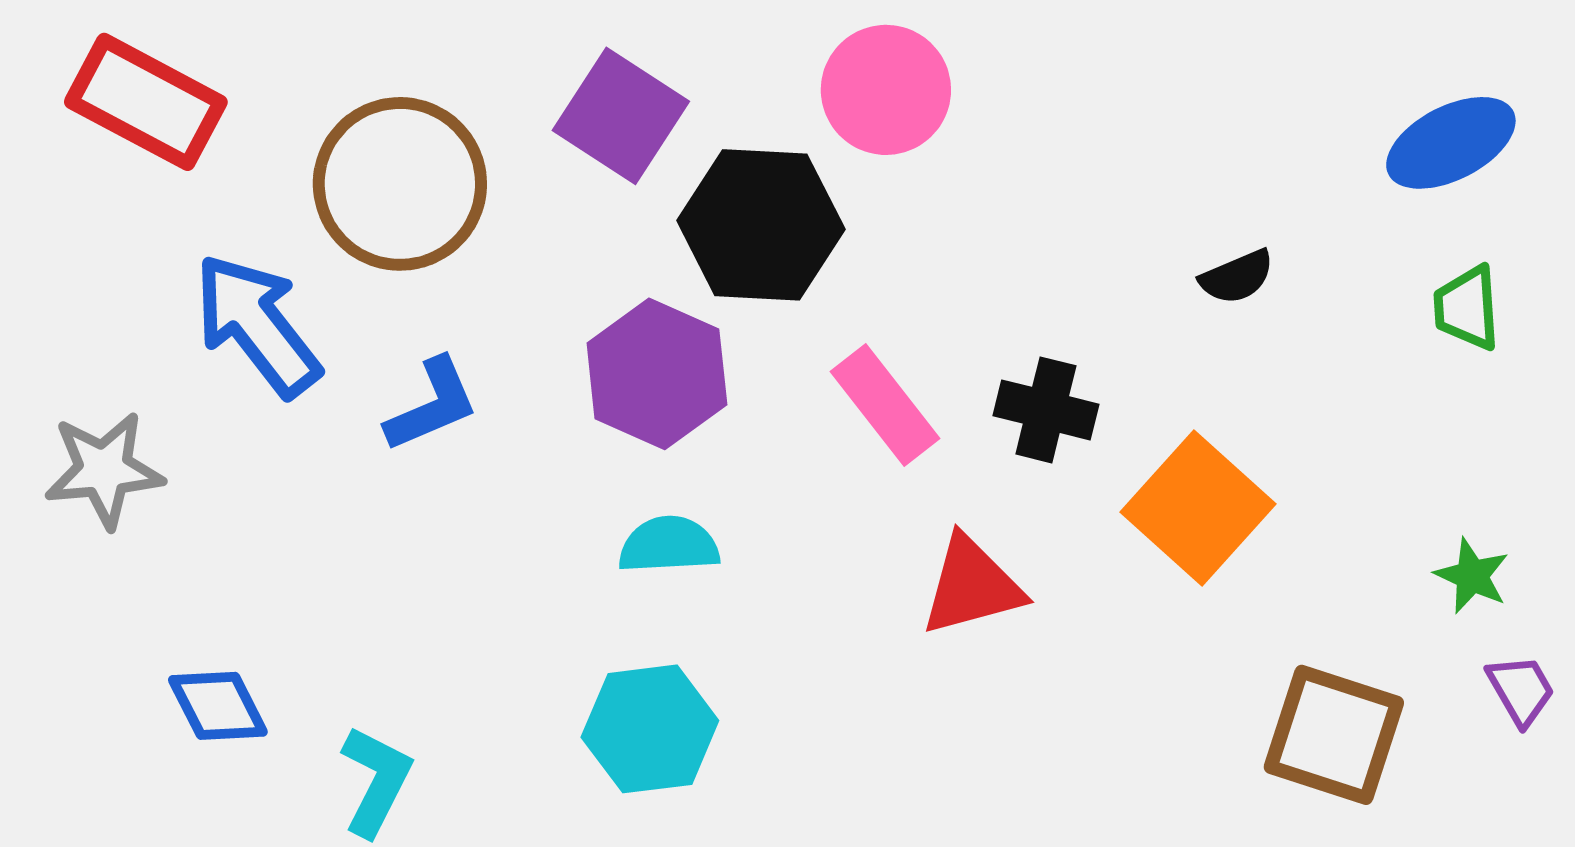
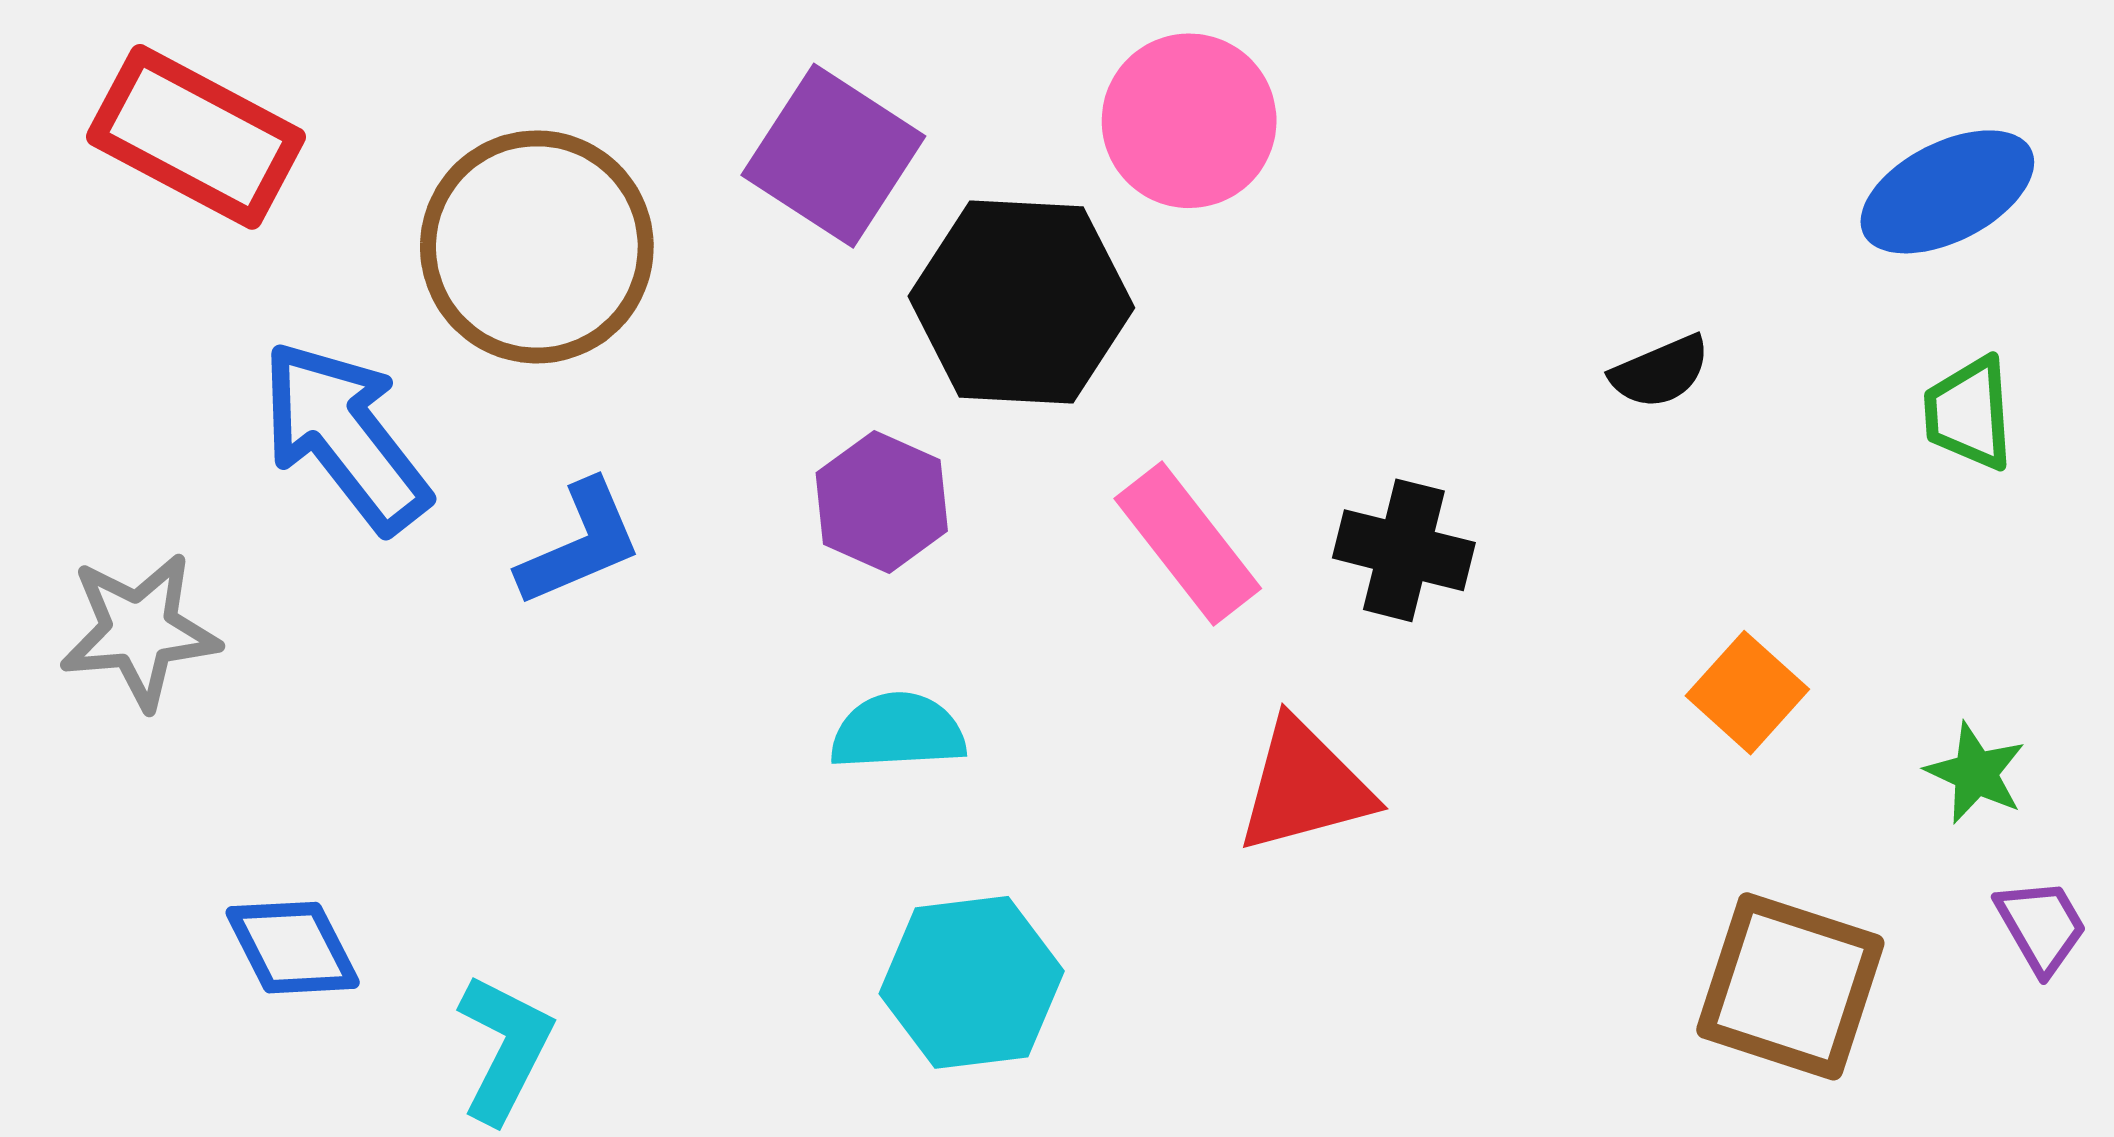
purple hexagon: (657, 374) -> (882, 502), size x0.7
orange square: (1198, 508) -> (1747, 693), moved, size x0.6
cyan hexagon: (650, 729) -> (972, 982), moved

